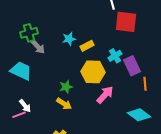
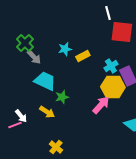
green cross: (29, 33) -> (25, 43), turned -30
cyan trapezoid: (21, 71) -> (45, 81), moved
yellow hexagon: (93, 72) -> (113, 87), moved
yellow arrow: (64, 104) -> (47, 112), moved

